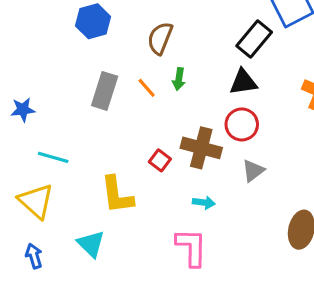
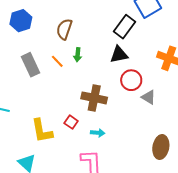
gray rectangle: (105, 91) -> (31, 65), turned -40
red circle: (242, 124) -> (131, 80), moved
red square: (160, 160) -> (71, 122), moved
gray triangle: (253, 171) -> (149, 97), moved, turned -49

